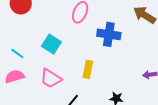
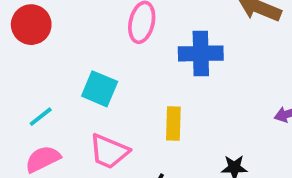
cyan line: (17, 54) -> (41, 117), turned -64

